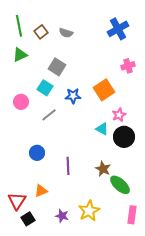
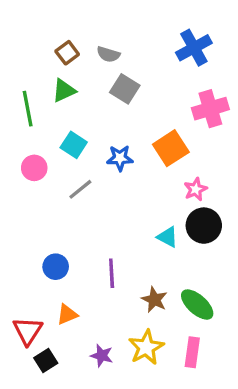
green line: (19, 26) -> (28, 109), moved
green triangle: (20, 55) -> (64, 91), moved
pink cross: (128, 66) -> (210, 109), size x1.5
gray square: (57, 67) -> (125, 89), moved
cyan triangle: (102, 129) -> (168, 237), moved
blue circle: (37, 153) -> (56, 267), moved
brown star: (103, 169) -> (154, 300), moved
pink rectangle: (132, 215) -> (192, 352), moved

